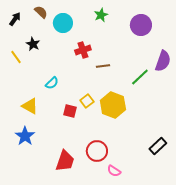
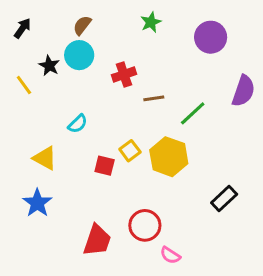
brown semicircle: (41, 12) -> (82, 25), moved, turned -96
cyan circle: (63, 23) -> (79, 55), moved
green line: (140, 77) -> (193, 113), moved
black rectangle: (158, 146) -> (224, 198), moved

